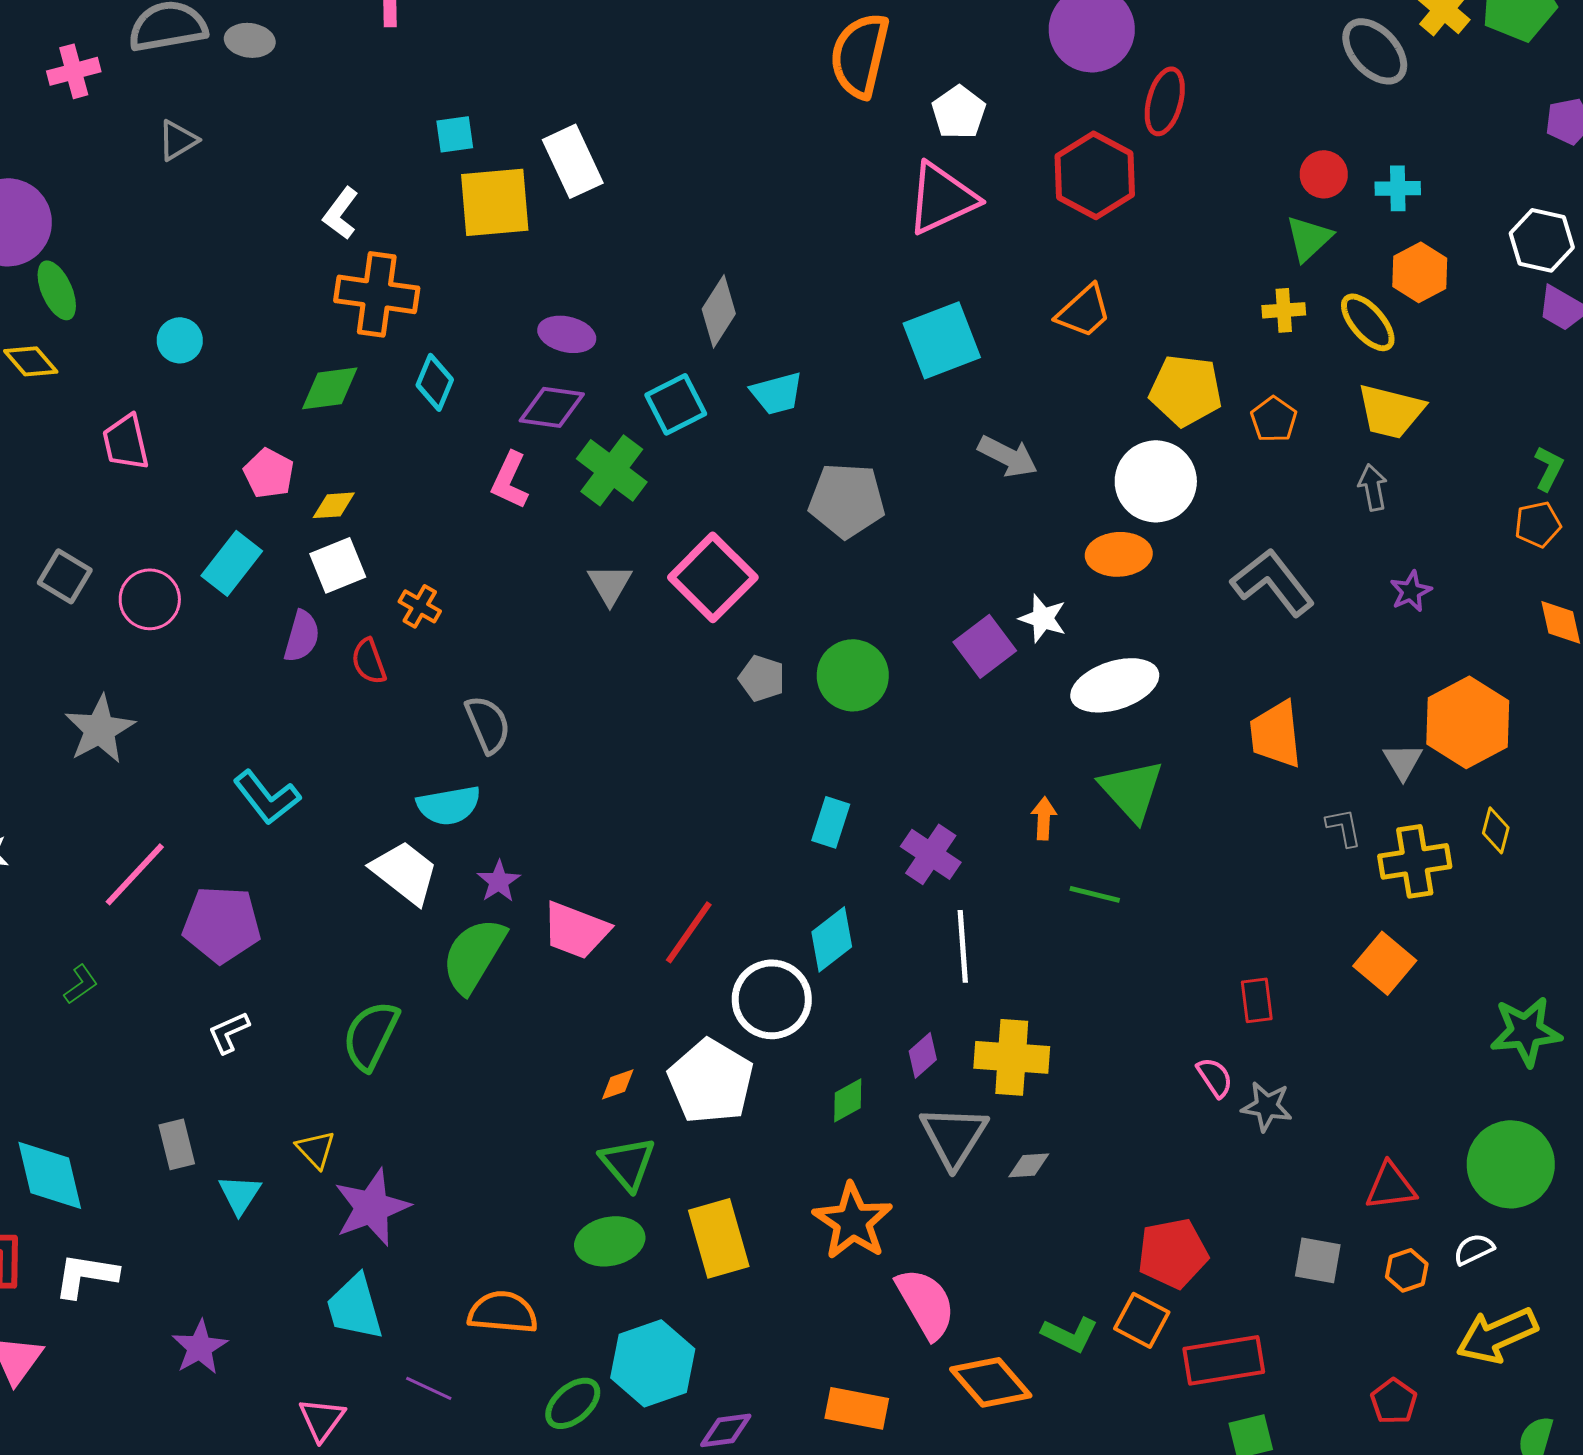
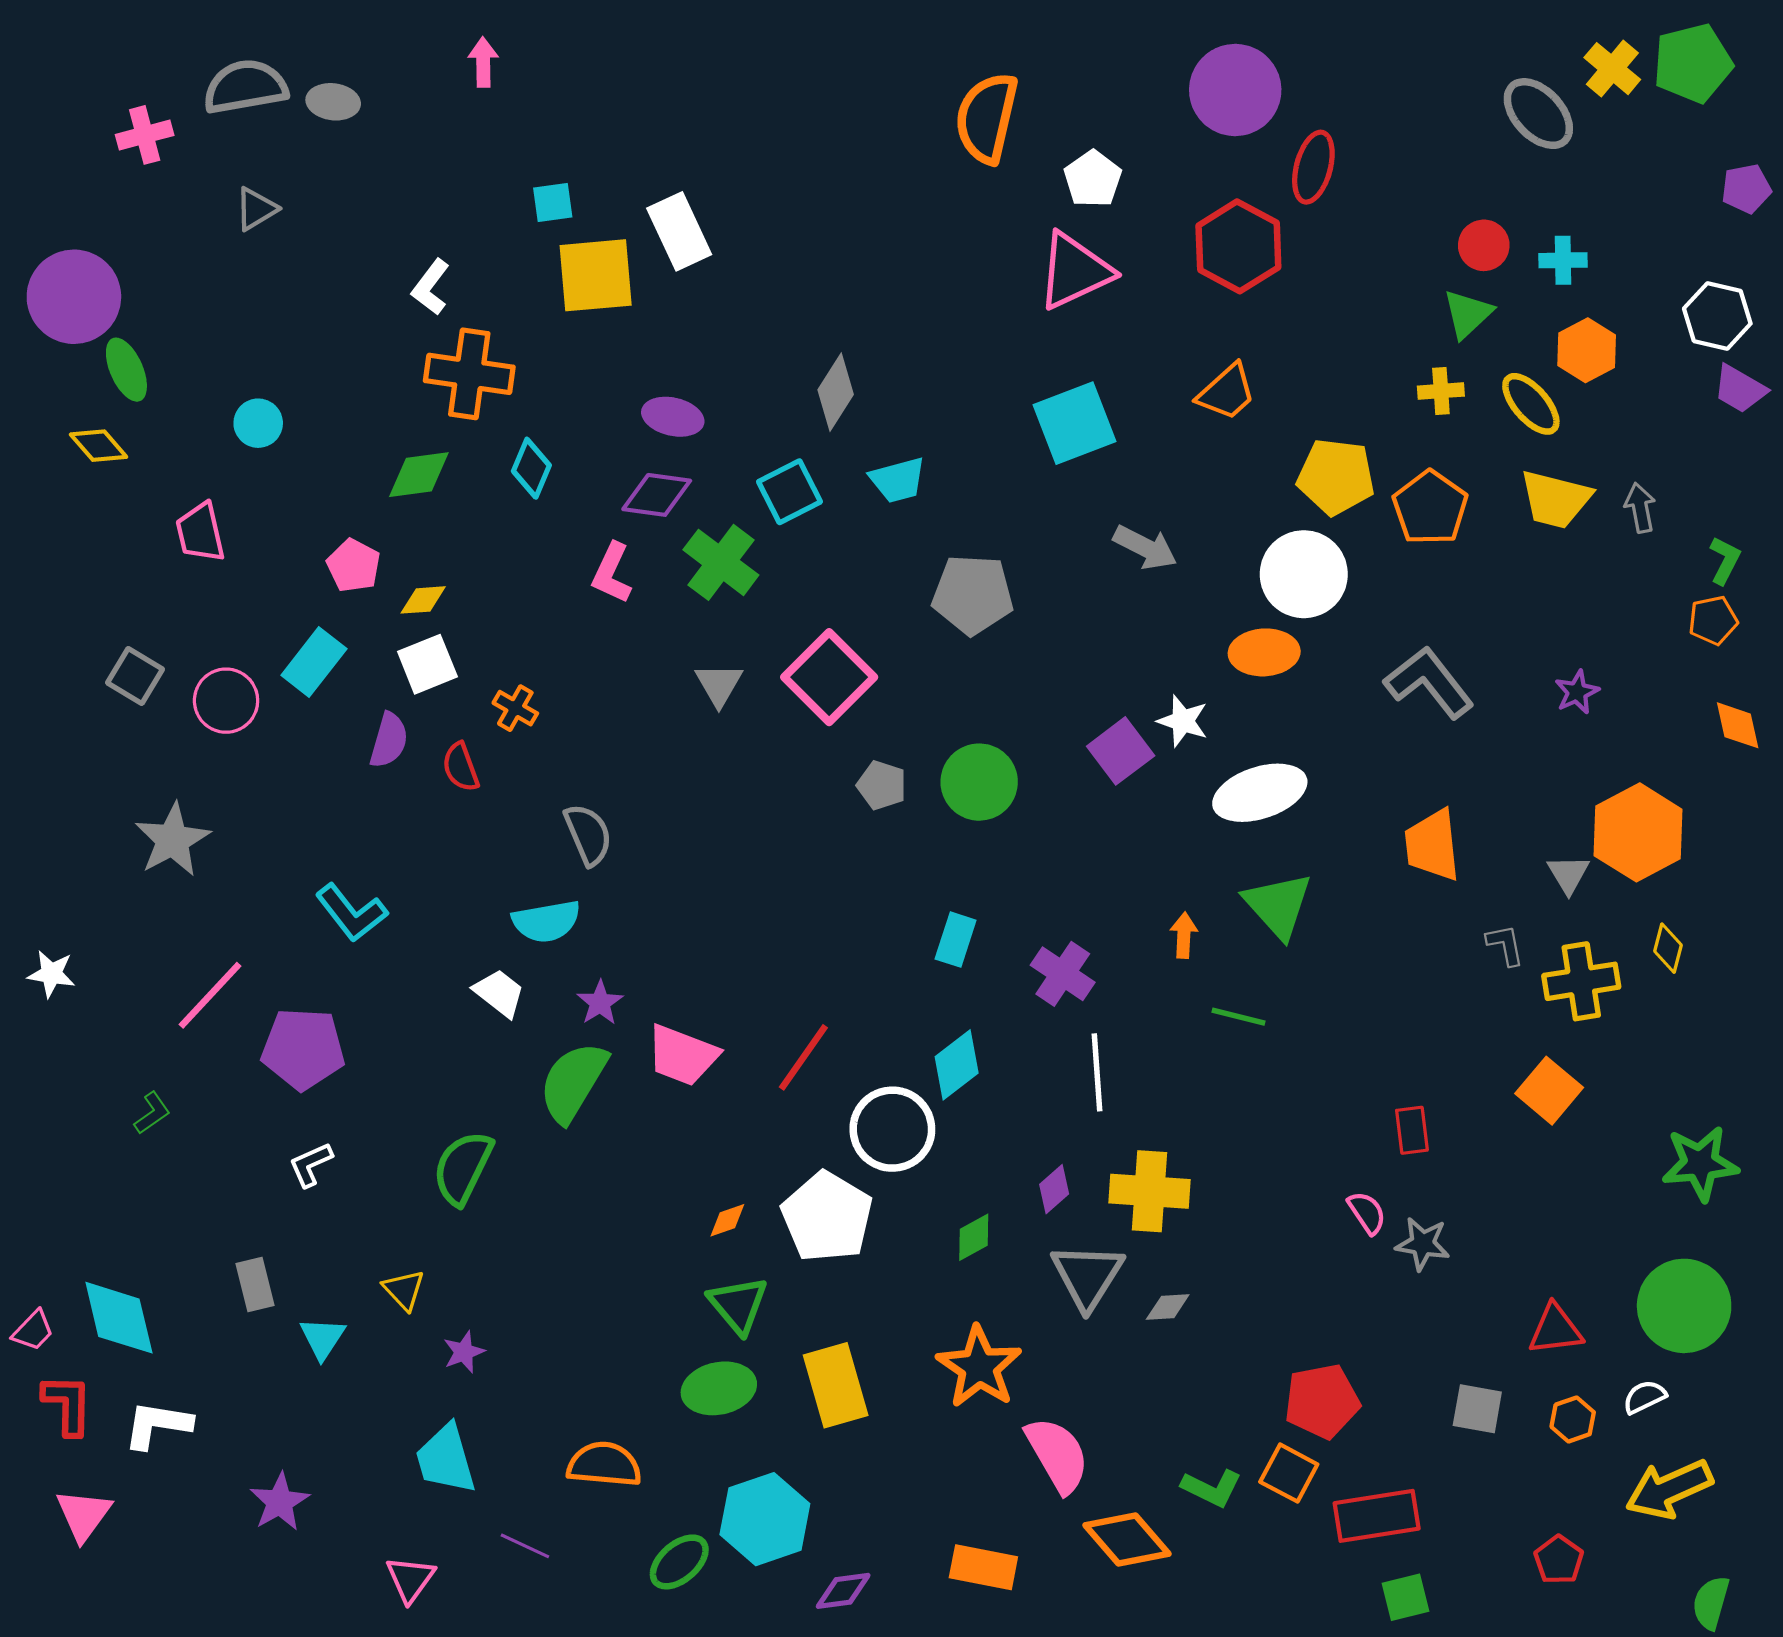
orange pentagon: (1274, 419) -> (1430, 508), size x1.5
gray arrow: (1373, 487) -> (1640, 508), moved
white trapezoid: (405, 872) -> (499, 993), size x0.7
purple star: (372, 1207) -> (464, 1352), size x0.5

